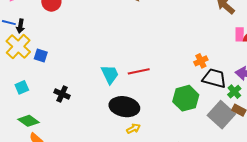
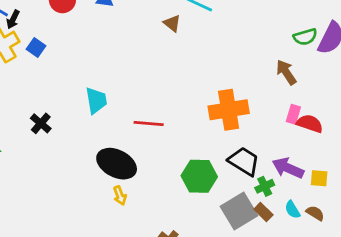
blue square: (41, 56) -> (36, 48), moved
orange cross: (201, 61) -> (229, 110), moved, size x2.0
cyan trapezoid: (110, 74) -> (96, 100), moved
yellow arrow: (133, 129) -> (120, 196), turned 80

